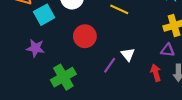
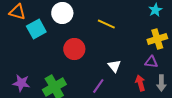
purple star: (35, 48) -> (21, 83), moved
purple line: (110, 65) -> (98, 86), moved

